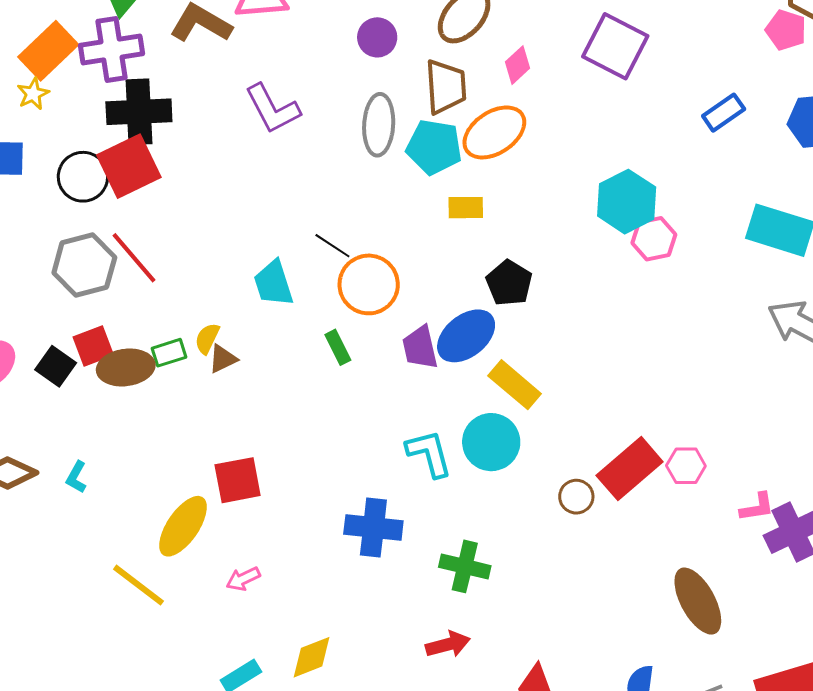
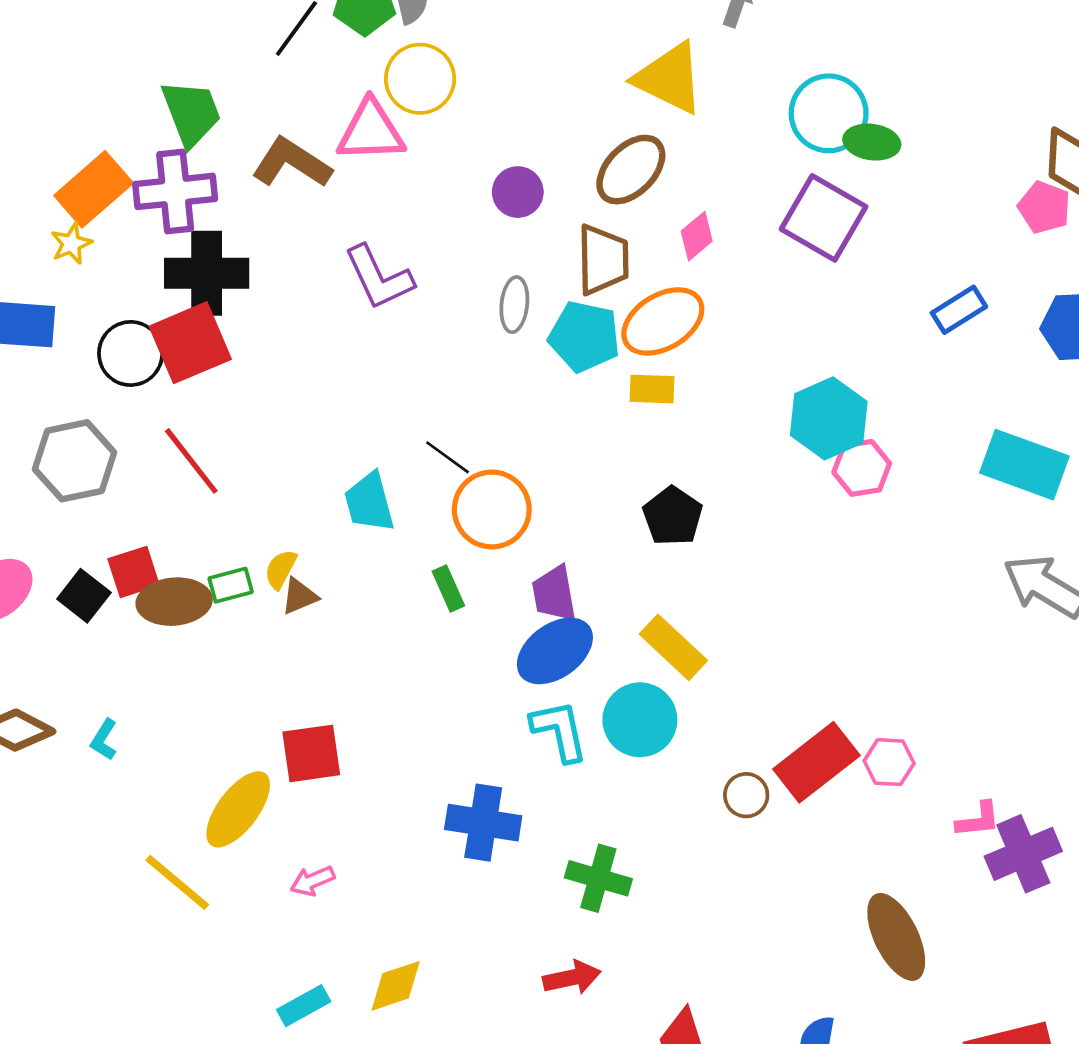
gray ellipse: (379, 125) -> (514, 305), size x0.7
yellow rectangle: (466, 208) -> (652, 389), moved
gray hexagon: (84, 265) -> (75, 461), moved
blue ellipse: (466, 336) -> (555, 651), moved

